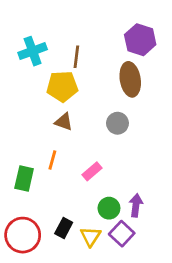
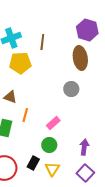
yellow pentagon: (62, 86) -> (20, 63), moved
brown triangle: (64, 122) -> (10, 97), moved
green circle: (109, 208) -> (49, 145), moved
purple square: (122, 234) -> (85, 173), moved

